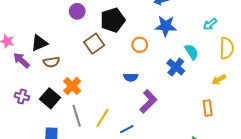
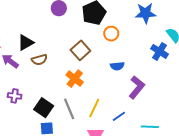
brown square: (94, 44) -> (80, 50), moved
orange circle: (140, 45) -> (111, 34), moved
orange cross: (72, 86) -> (75, 79), moved
black square: (50, 98) -> (44, 108), moved

